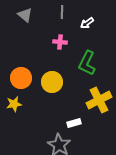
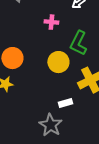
yellow circle: (52, 82) -> (58, 62), moved

